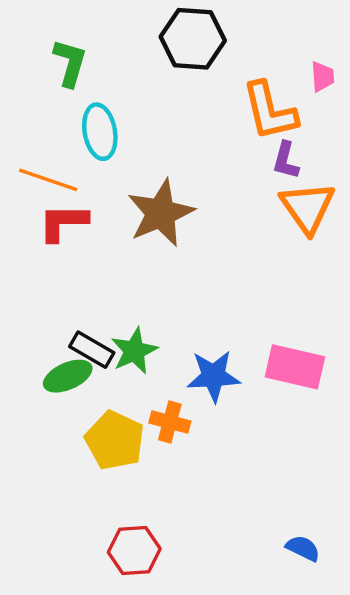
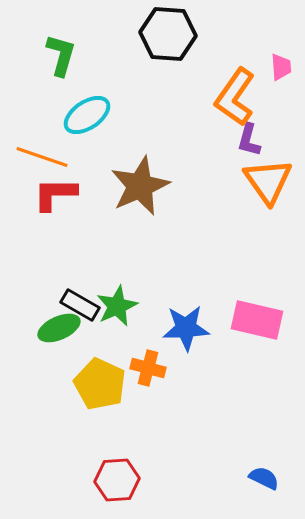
orange L-shape: (270, 111) -> (235, 97), turned 48
cyan ellipse: (100, 132) -> (87, 115), turned 66

